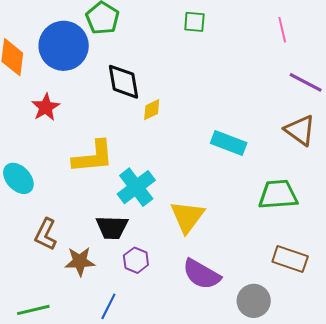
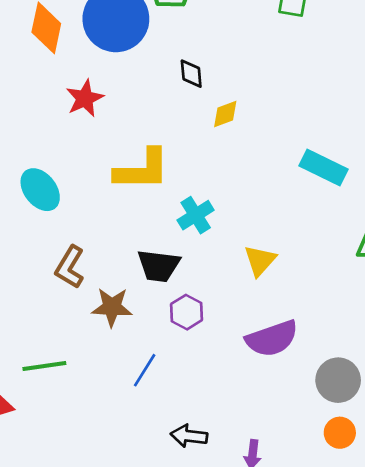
black diamond: (124, 82) -> (191, 74), size x0.6
cyan cross: (136, 187) -> (196, 215), size x0.7
yellow triangle: (187, 217) -> (260, 261), size x0.7
purple semicircle: (201, 274) -> (272, 339), turned -54

